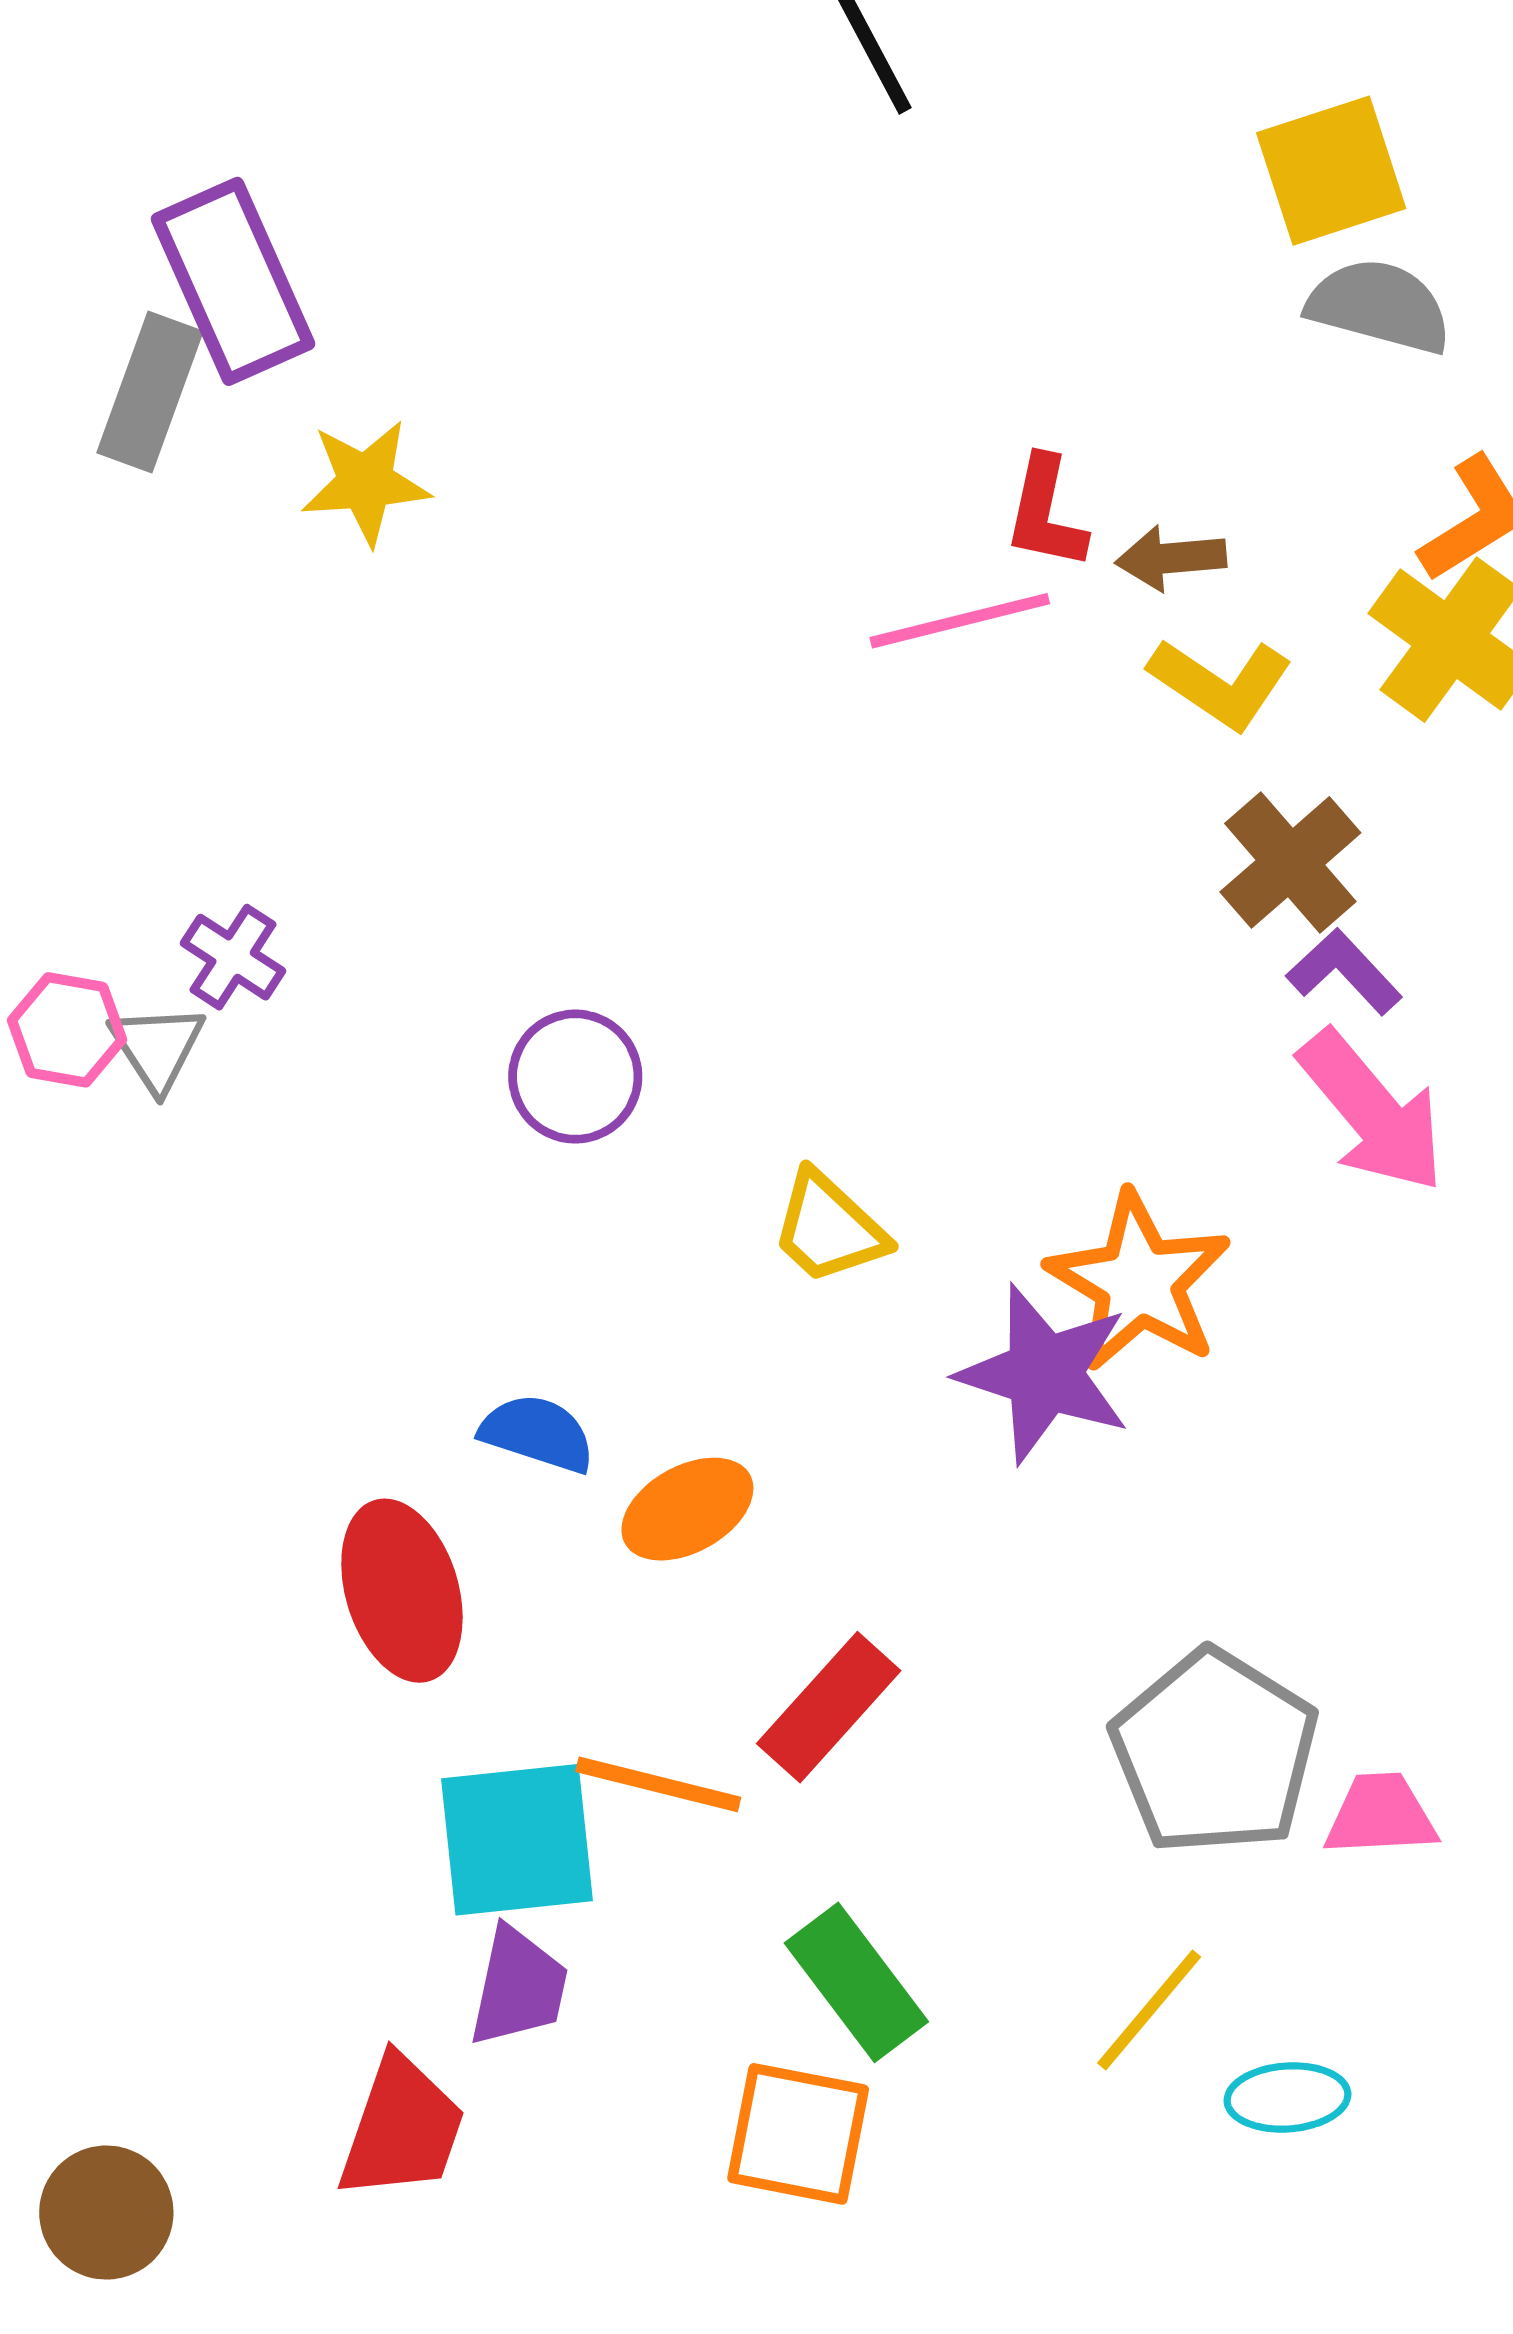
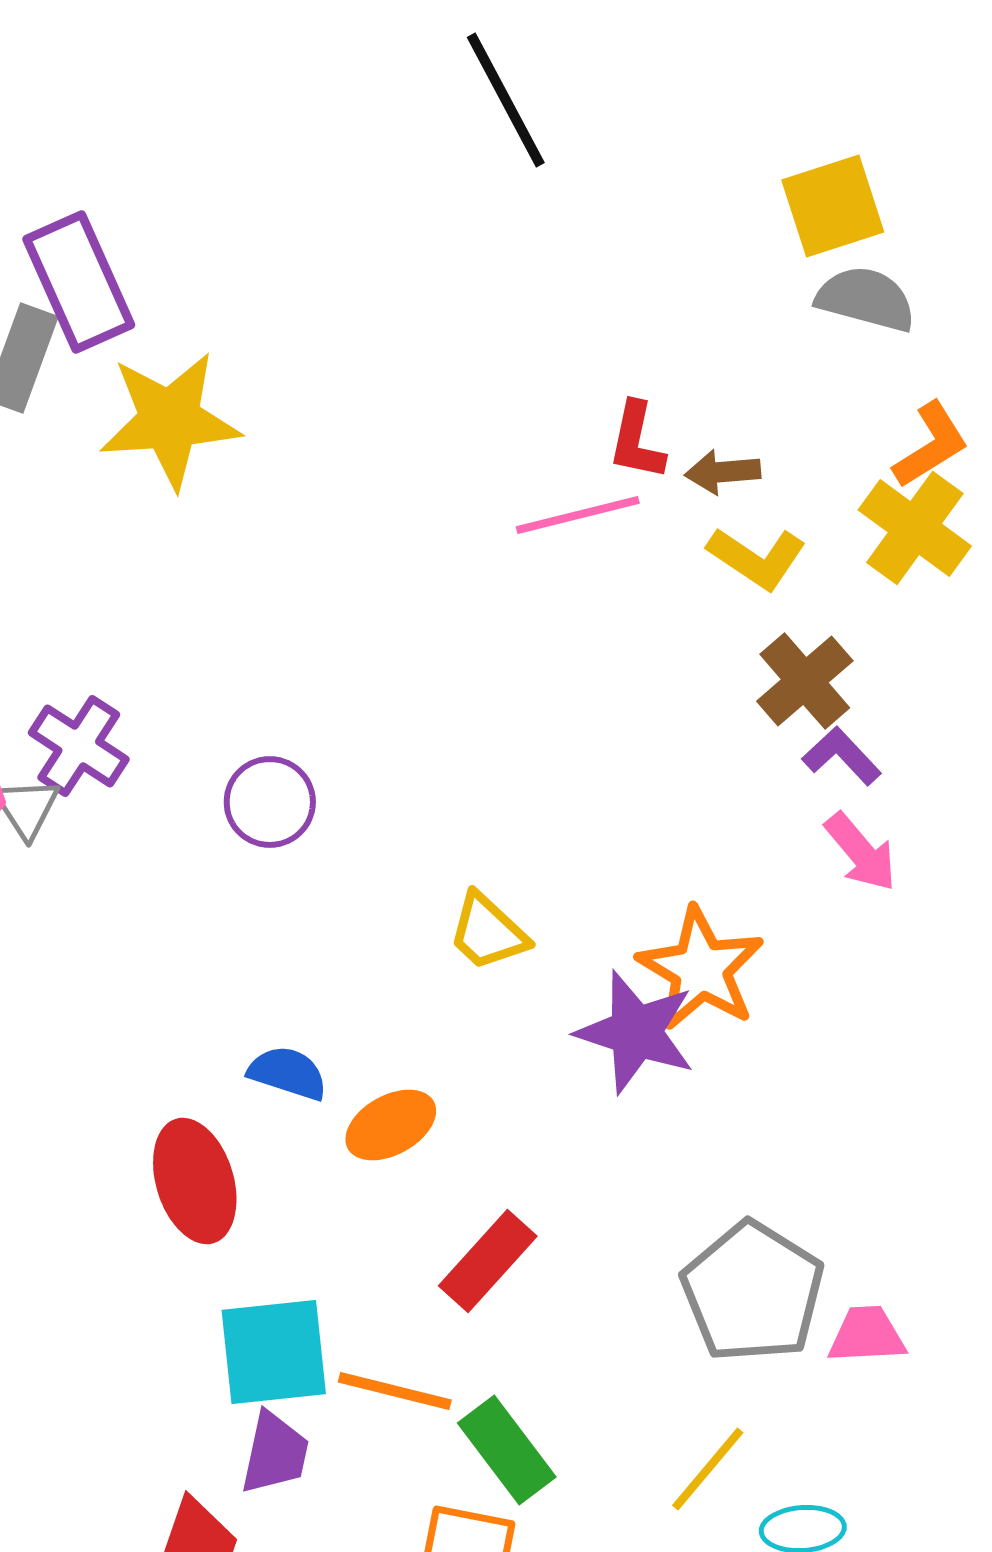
yellow star: (366, 482) -> (170, 420), size x1.6
purple cross: (233, 957) -> (79, 746), size x1.4
purple circle: (575, 1077) -> (270, 802), moved
pink arrow: (1372, 1111) -> (861, 852), size x0.7
orange line: (658, 1784) -> (395, 1391), moved

